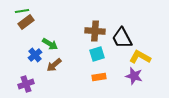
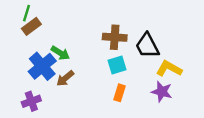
green line: (22, 11) -> (27, 13), turned -64
blue cross: (35, 55) -> (42, 66), size x1.6
orange rectangle: (99, 77) -> (120, 93), turned -64

